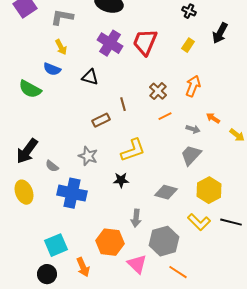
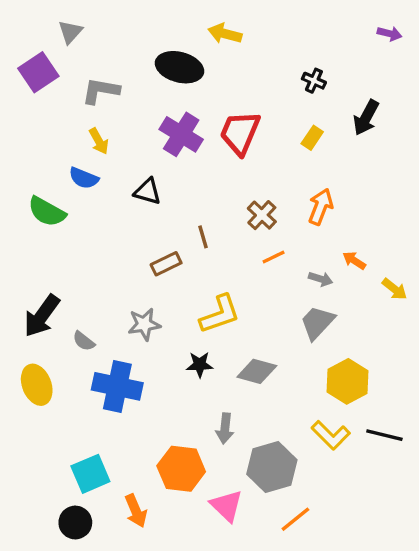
gray star: (88, 156) -> (144, 324), turned -30
gray diamond: (166, 192) -> (257, 371), moved
orange line: (178, 272) -> (295, 519), turned -72

